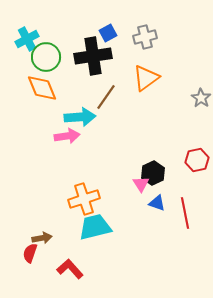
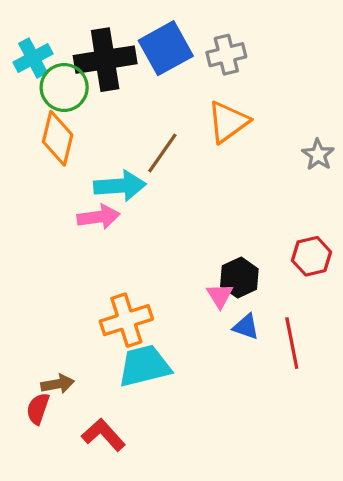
blue square: (108, 33) -> (166, 48), size x1.8
black cross: (93, 56) -> (105, 60), moved
orange diamond: (42, 88) -> (58, 138), turned 36

